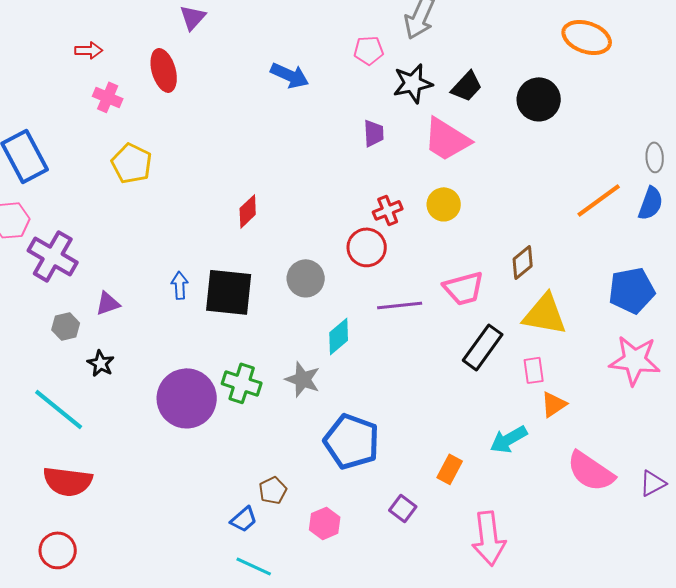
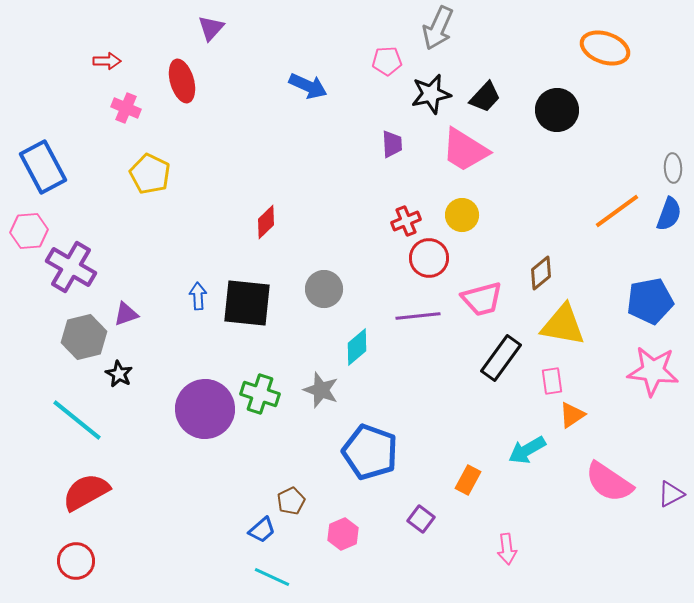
red circle: (367, 247) -> (429, 258), moved
gray hexagon: (66, 326) -> (84, 337), size x1.6
red semicircle: (68, 481) -> (86, 492), turned 144
pink arrow: (489, 538) -> (507, 549), size x0.6

